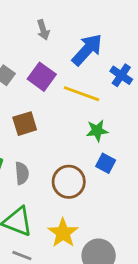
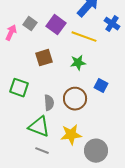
green star: (97, 131) -> (78, 63), moved
gray semicircle: (22, 173) -> (49, 103), moved
yellow star: (63, 233) -> (71, 135), turned 30

